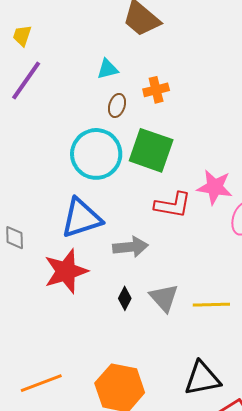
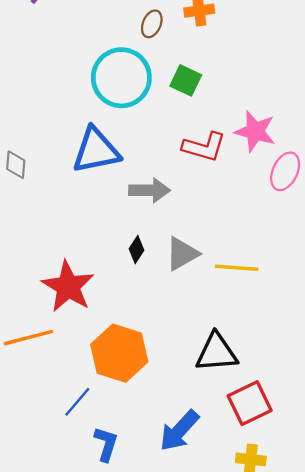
green square: (151, 150) -> (186, 80), size x0.6
red star: (66, 271) -> (68, 286), moved, turned -30
gray triangle: (164, 298) -> (182, 254), turned 36

